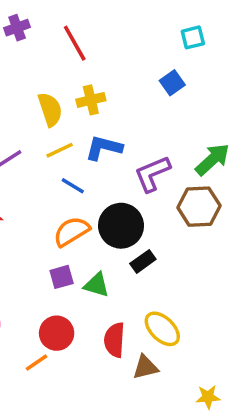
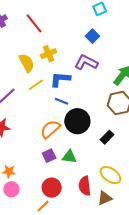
purple L-shape: (152, 174) -> (86, 62), moved, turned 60
blue line: (73, 186) -> (61, 101), moved
black rectangle: (143, 261) -> (107, 137), moved

